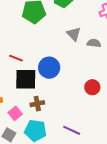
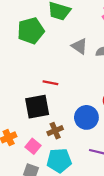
red line: (16, 58) -> (50, 83), moved
blue circle: (49, 68) -> (86, 117), moved

